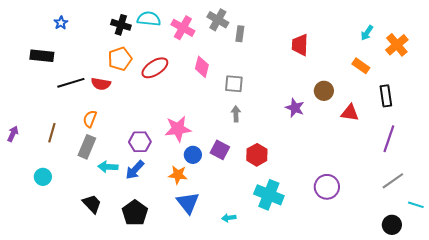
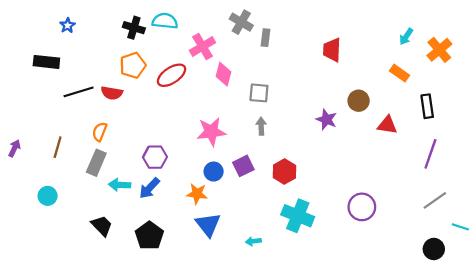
pink cross: (183, 28) -> (203, 46), moved, turned 30
pink star: (178, 129) -> (211, 132), moved
purple square: (220, 150) -> (243, 166), turned 36

